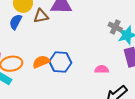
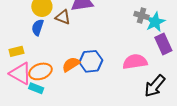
brown triangle: (41, 16) -> (63, 17), turned 42
pink semicircle: (102, 69) -> (135, 62), size x1.6

